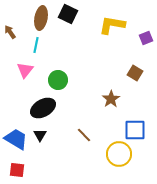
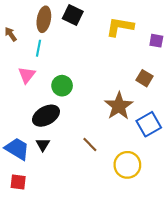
purple square: (146, 38) -> (156, 41), turned 32
brown star: (111, 99) -> (119, 106), size x1.5
blue square: (135, 130) -> (149, 124), moved, turned -30

